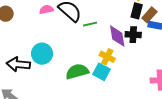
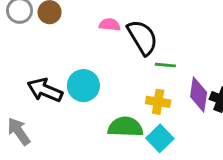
yellow cross: (107, 57) -> (158, 102), moved, turned -35

